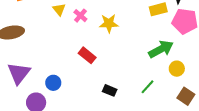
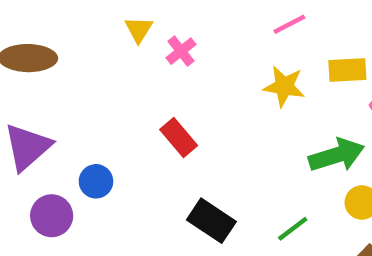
yellow star: (109, 23) -> (284, 86), moved
black rectangle: (110, 90) -> (211, 221), size x1.5

